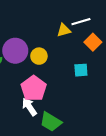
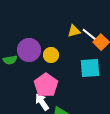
white line: (81, 22) -> (90, 35), moved, turned 54
cyan square: (81, 70) -> (90, 68), size x1.5

